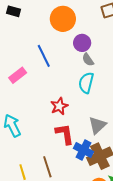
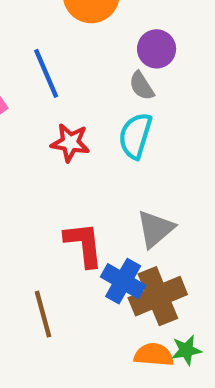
purple circle: (82, 43) -> (157, 49), moved
red star: (59, 106) -> (70, 143), moved, turned 30

